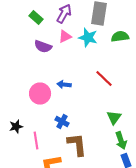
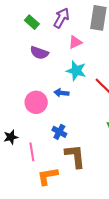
pink triangle: (65, 36) -> (75, 42), moved
cyan star: (88, 38) -> (76, 71), moved

